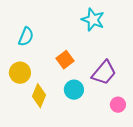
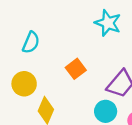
cyan circle: (74, 90) -> (106, 111), moved

